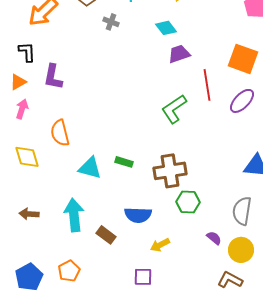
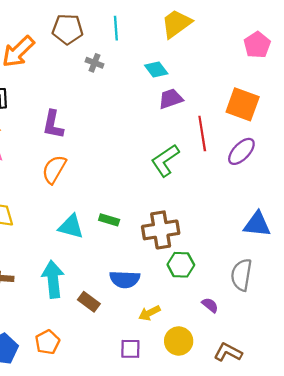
purple L-shape: (53, 77) -> (53, 125), moved
orange semicircle: (60, 133) -> (54, 169), moved, turned 44
yellow circle: (241, 250) -> (179, 341), moved

